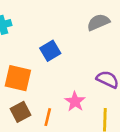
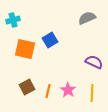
orange square: (18, 78) -> (25, 49), moved
pink star: (75, 101) -> (68, 90), moved

